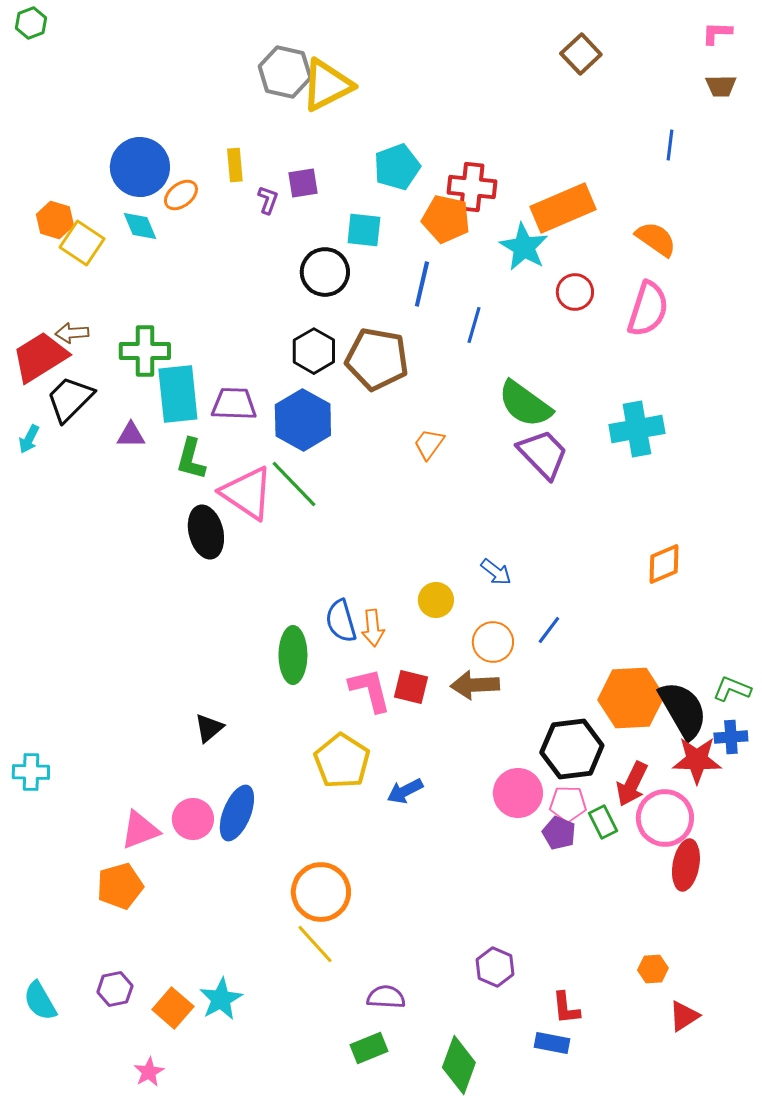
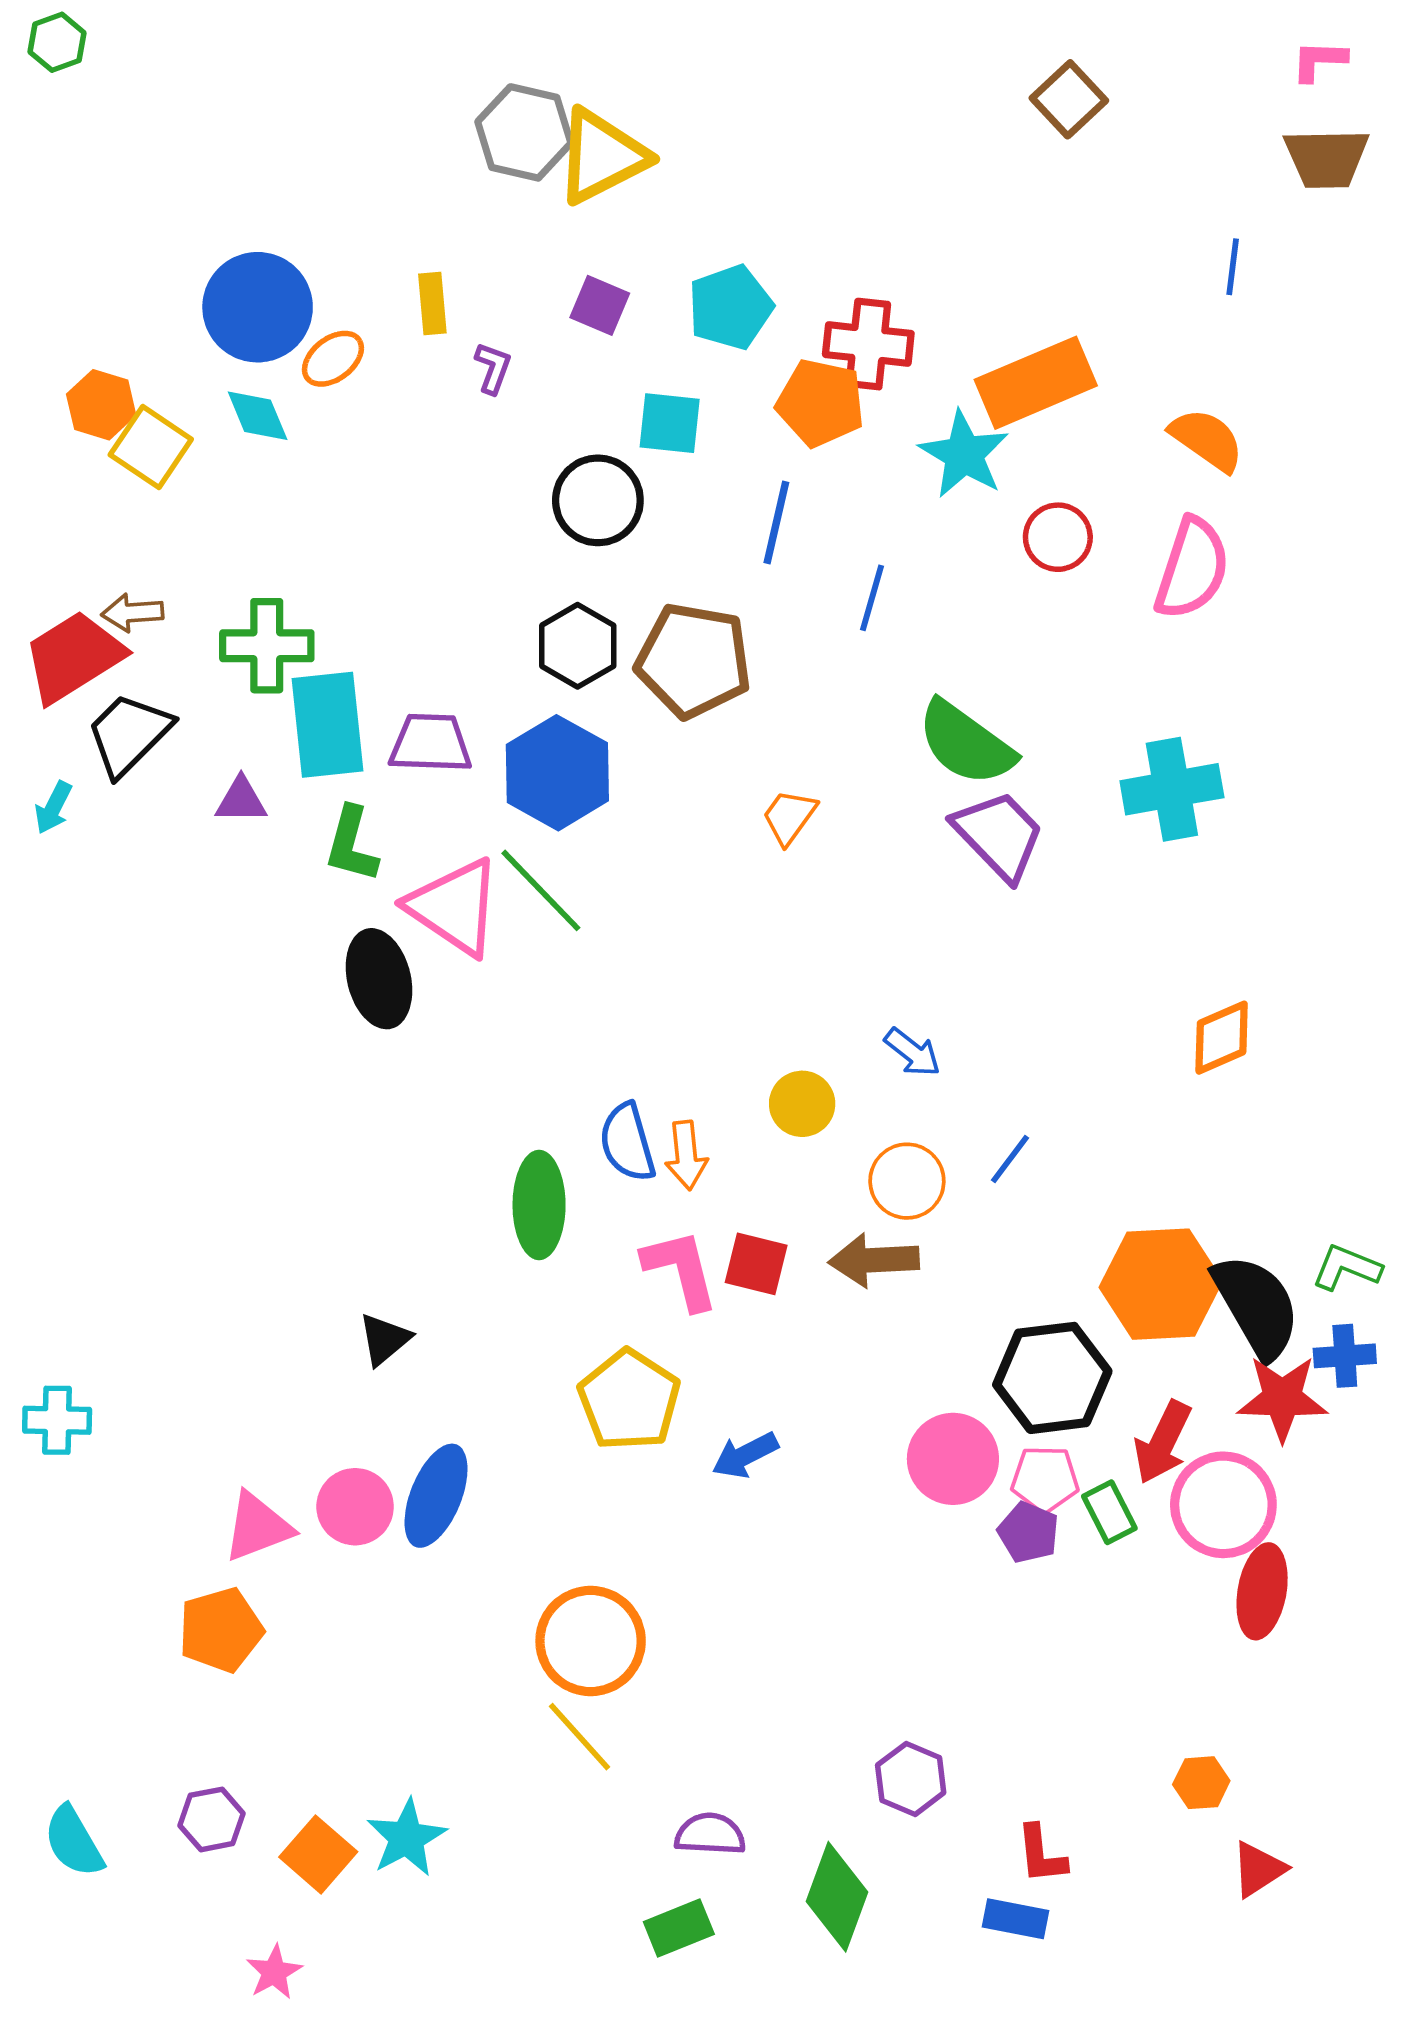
brown trapezoid: (721, 86) -> (1326, 158), size x1.5
purple square: (303, 183) -> (600, 305), moved, turned 32
green diamond: (459, 1065) -> (837, 1897), moved

